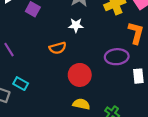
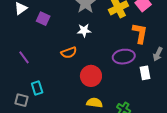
cyan rectangle: (21, 84) -> (37, 88), turned 48

